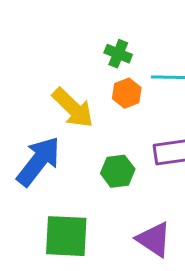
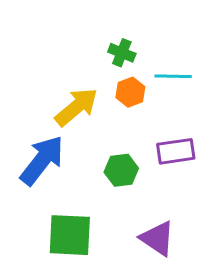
yellow arrow: (73, 108) -> (76, 107), turned -84

